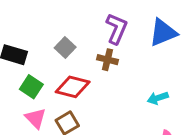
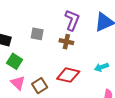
gray square: (65, 48) -> (37, 34), turned -32
red diamond: (73, 87) -> (68, 75), moved

